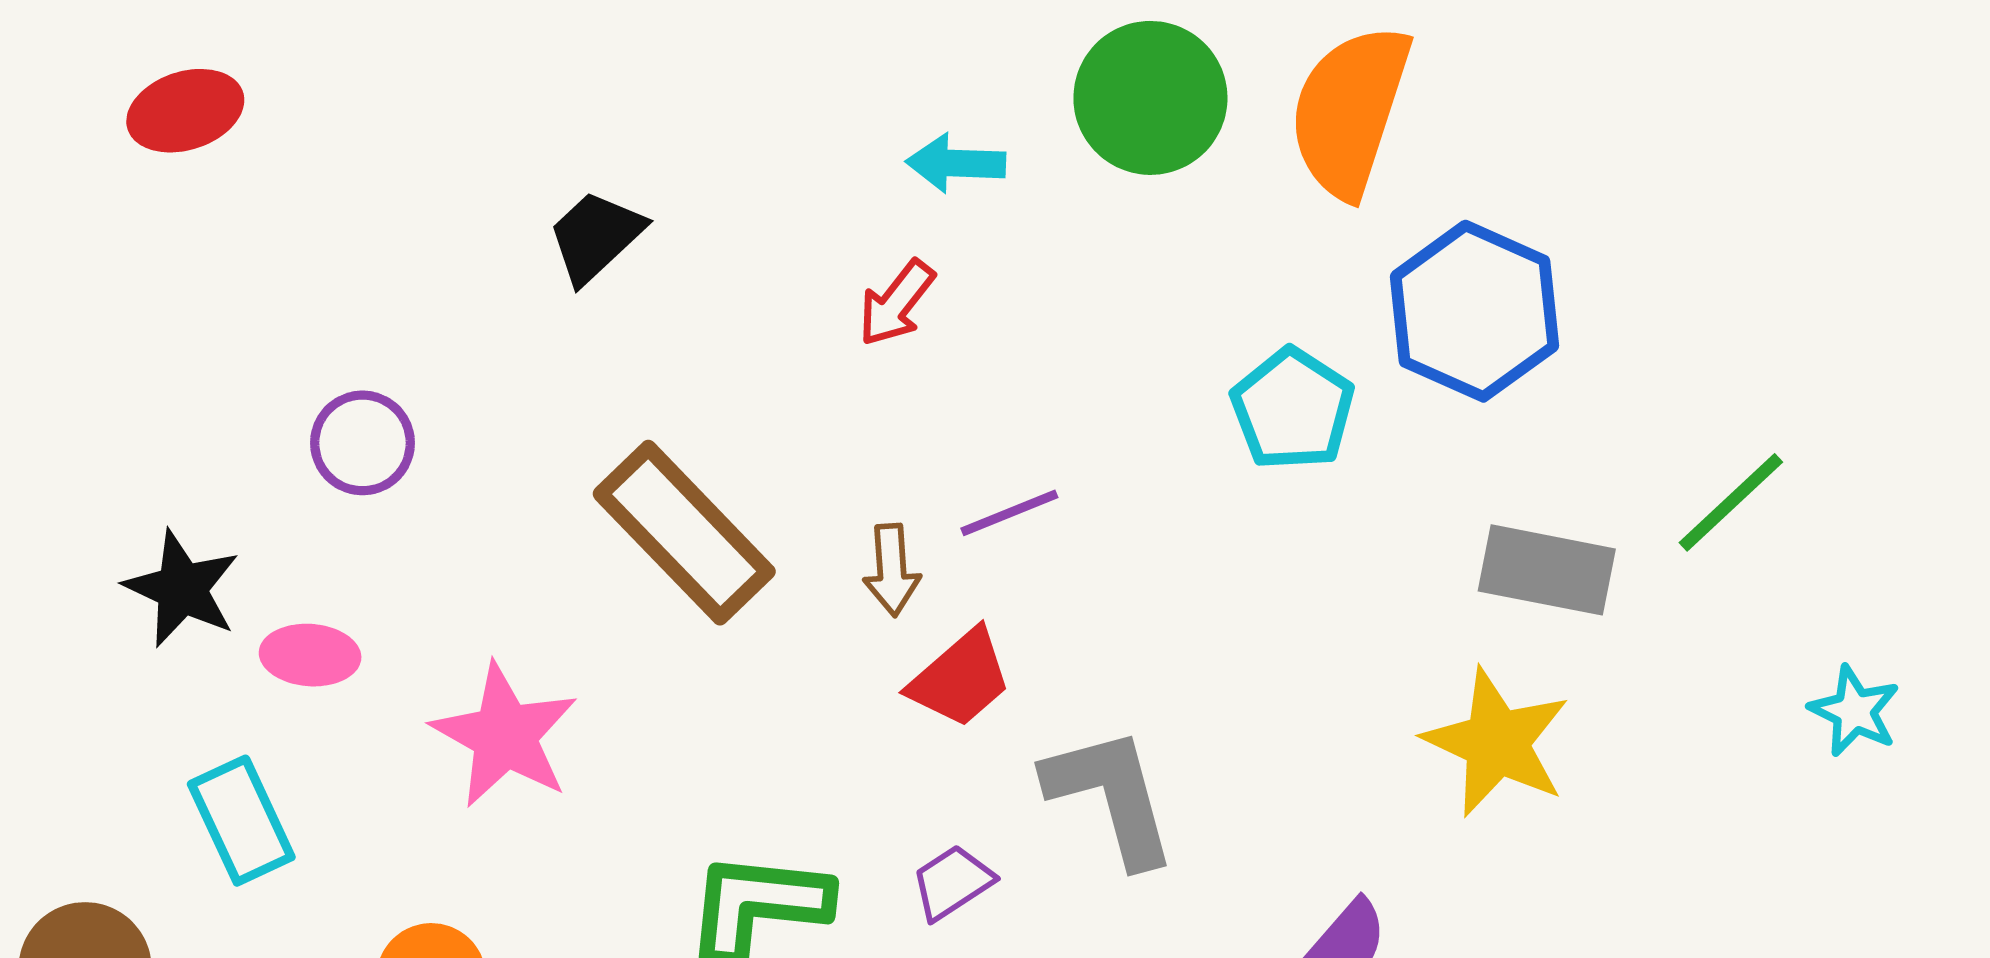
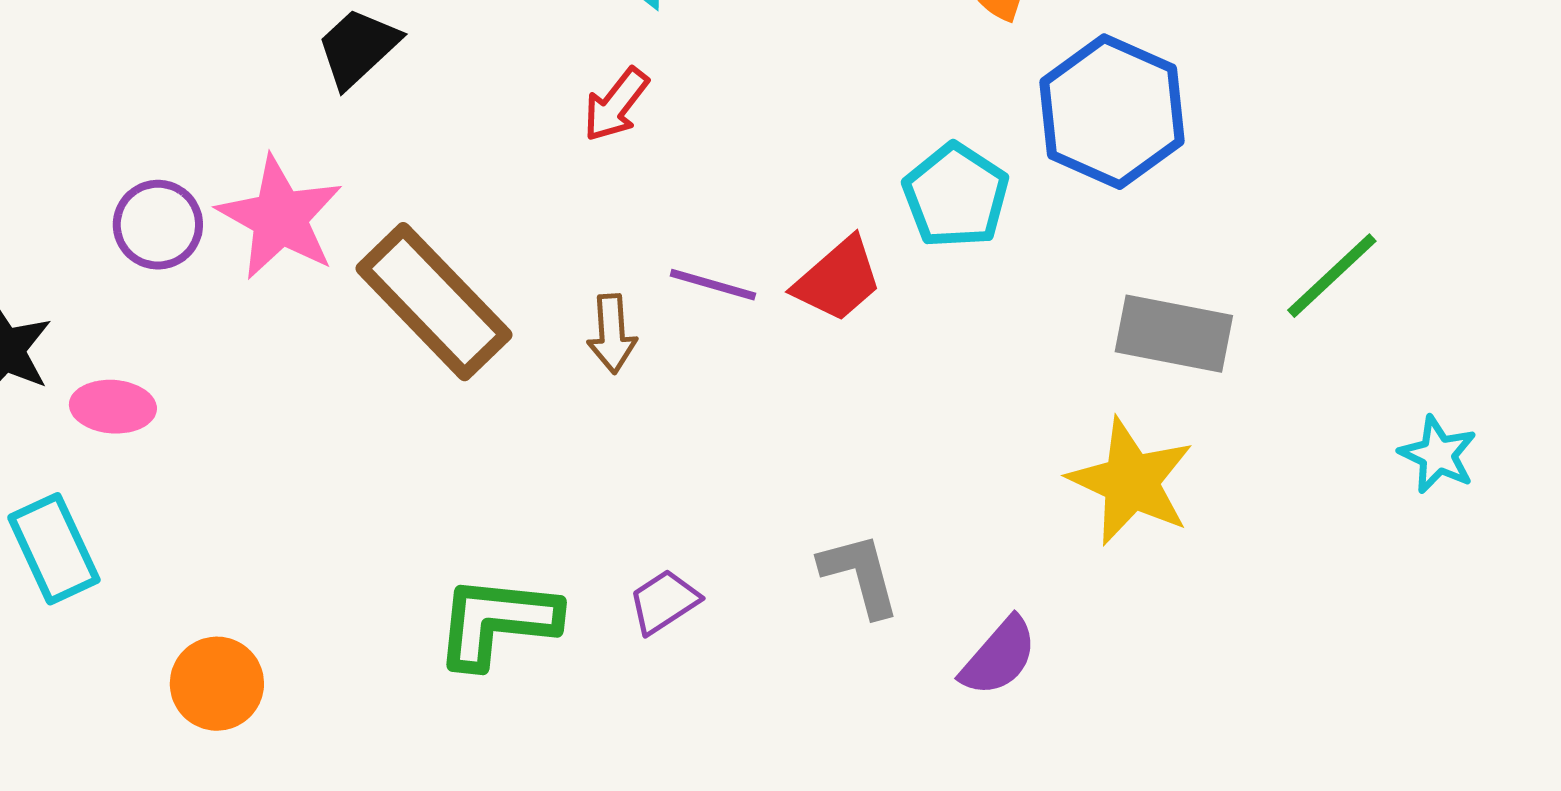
purple line: (1009, 513) -> (713, 285), turned 38
red trapezoid: (960, 678) -> (838, 280), moved
pink star: (505, 735) -> (280, 218), moved
gray L-shape: (1111, 796) -> (860, 575), moved, size x0.7

